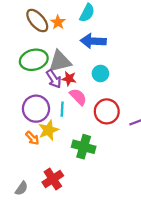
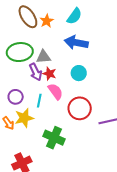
gray triangle: (60, 61) -> (43, 57), size x0.7
purple circle: (36, 109) -> (16, 97), size x0.6

